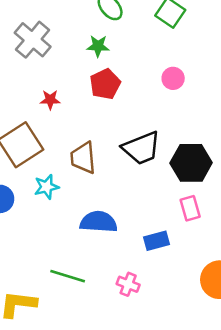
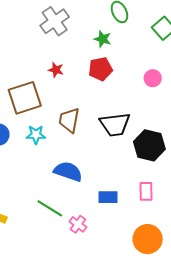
pink rectangle: (190, 208) -> (146, 191), moved
green line: (68, 276) -> (50, 208), moved

